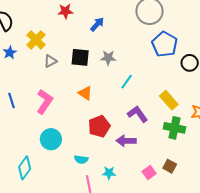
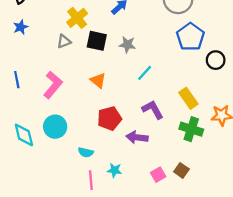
yellow cross: (36, 40) -> (77, 18), moved
cyan diamond: (25, 168) -> (24, 135), moved, turned -55

